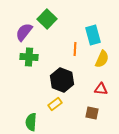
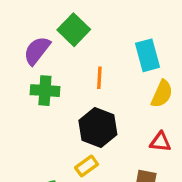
orange line: (75, 49) -> (99, 78), moved

